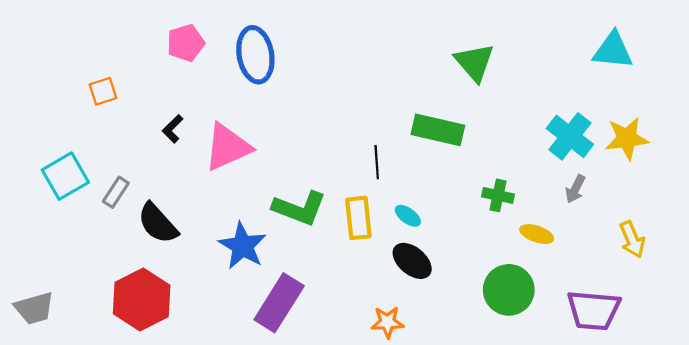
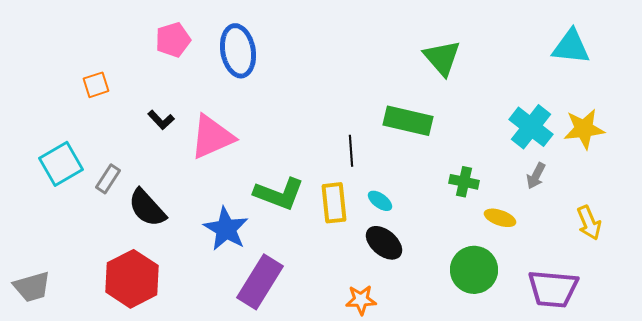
black L-shape: (173, 129) -> (161, 120), turned -88

